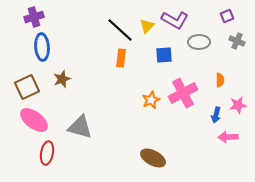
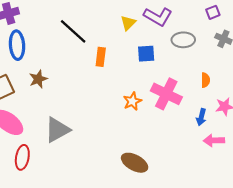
black line: (120, 30) -> (73, 31), moved
pink cross: (183, 93) -> (166, 94), turned -36
gray triangle: (80, 127) -> (57, 130), turned -44

